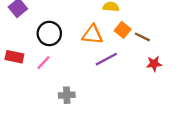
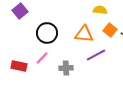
red rectangle: (14, 57) -> (19, 66), moved
gray cross: (67, 95) -> (66, 68), moved

